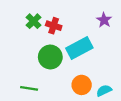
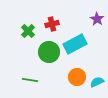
green cross: (34, 21) -> (28, 31), moved
red cross: (54, 26) -> (52, 24), turned -32

